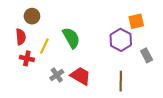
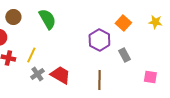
orange square: (136, 21) -> (123, 23), moved, turned -35
green semicircle: (71, 38) -> (47, 19), moved
yellow line: (44, 46) -> (31, 55), moved

